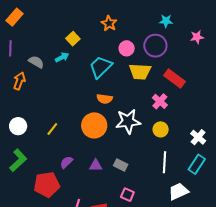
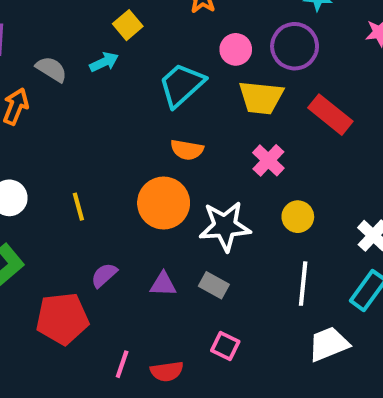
pink cross: (160, 101) -> (268, 160), moved
white star: (128, 121) -> (225, 226), moved
yellow line: (52, 129) -> (78, 207), turned -56

